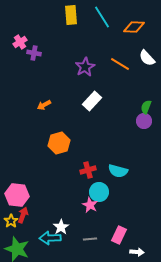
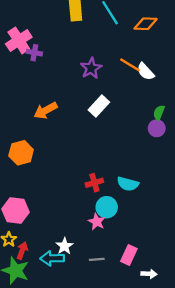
pink cross: (20, 42) -> (19, 40), size x1.6
white semicircle: (147, 58) -> (146, 72), moved
orange arrow: (44, 105) -> (46, 110), size x1.5
orange hexagon: (59, 143) -> (21, 153), moved
red arrow: (23, 215) -> (22, 251), moved

